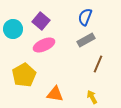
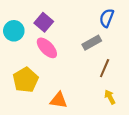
blue semicircle: (85, 17) -> (107, 18), moved
pink ellipse: (44, 45) -> (47, 48), turned 70
yellow arrow: (92, 97) -> (110, 97), moved

